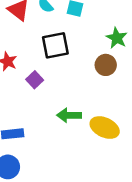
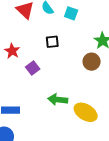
black square: (55, 45) -> (52, 42), size x0.6

